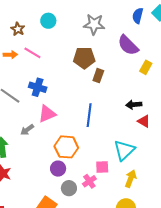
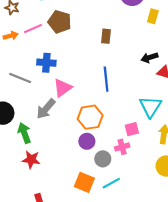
pink line: (32, 53) -> (33, 29), turned -42
brown pentagon: (84, 58) -> (60, 22), moved, turned 30
gray arrow: (27, 130) -> (46, 109), size x1.5
pink cross: (89, 181) -> (122, 147), turned 32

